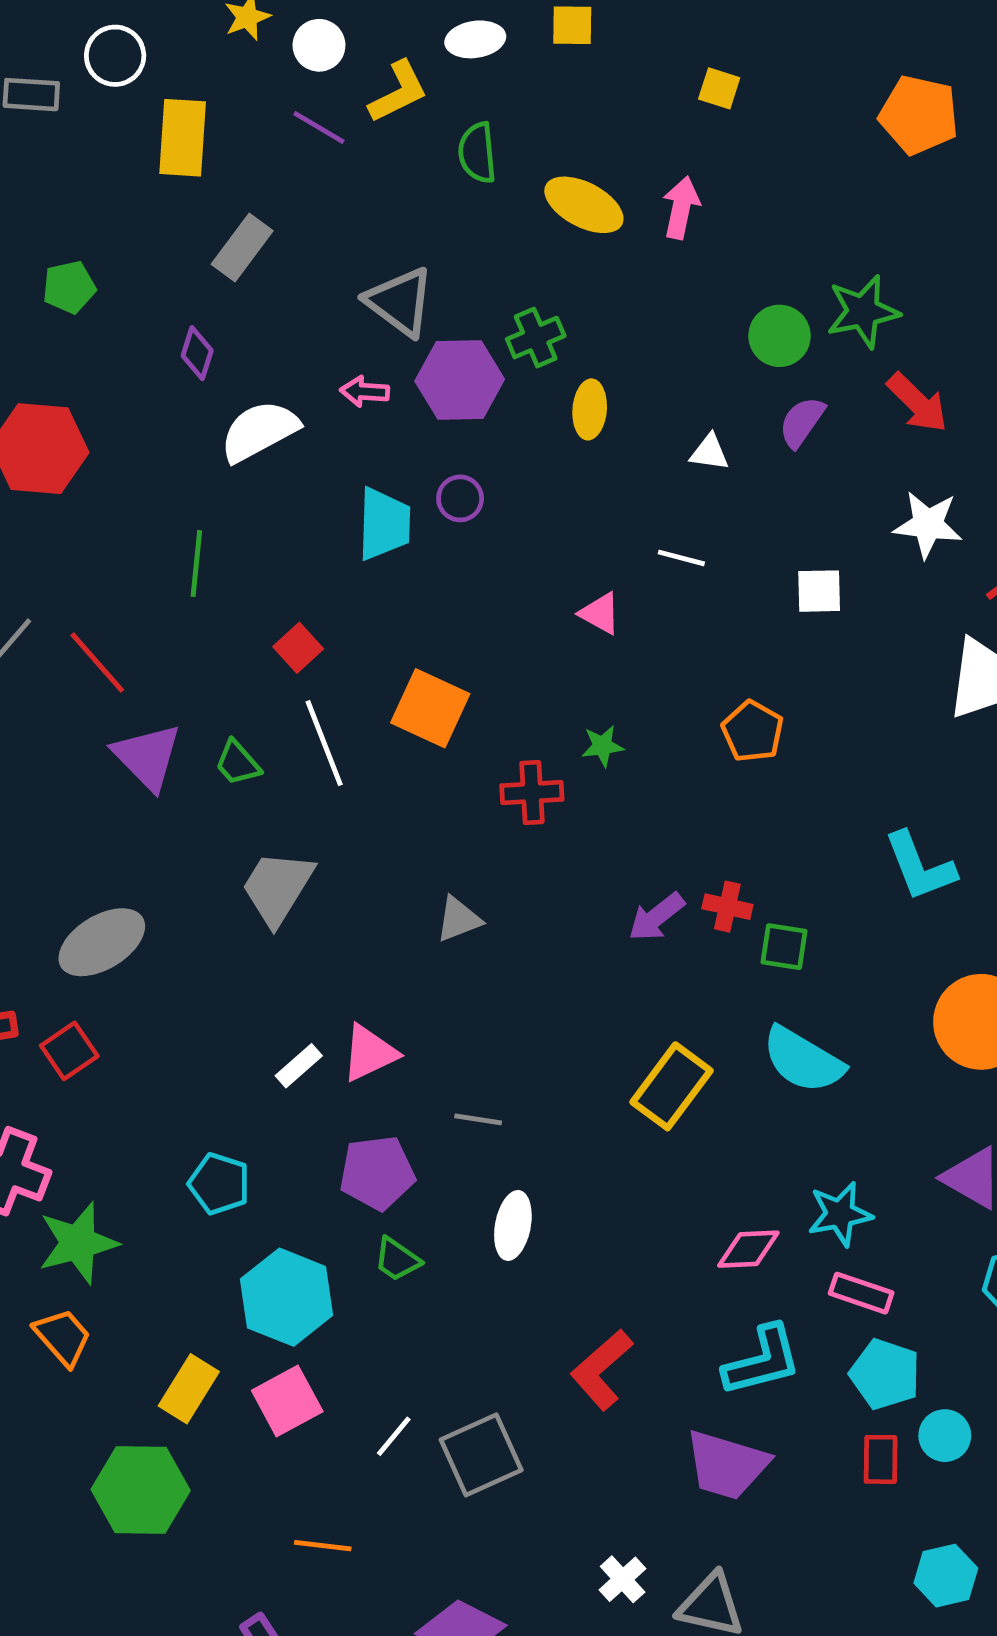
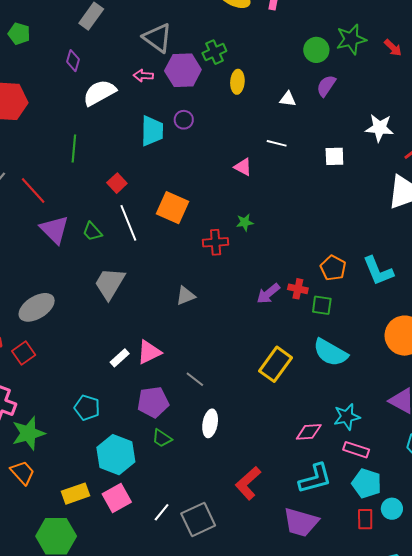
green pentagon: (69, 287) -> (19, 34), turned 30
red arrow: (917, 403) -> (393, 48), moved, size x0.7
orange pentagon: (753, 731) -> (333, 268), moved
gray line: (478, 1119) -> (195, 379), turned 30
yellow rectangle: (189, 1389) -> (76, 494), turned 40

